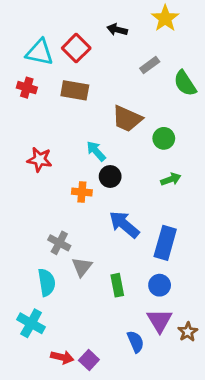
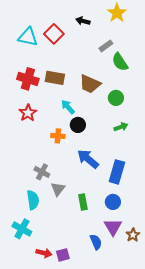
green semicircle: (185, 83) -> (120, 62), moved
red cross: (27, 88) -> (28, 79), moved, size x1.5
brown rectangle: (75, 90) -> (55, 78), moved
red star: (40, 160) -> (28, 113), turned 30
purple square: (89, 360) -> (63, 255), turned 32

